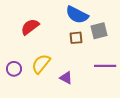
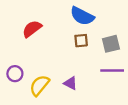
gray square: (99, 31) -> (111, 44), moved
yellow semicircle: (41, 64) -> (39, 85), moved

